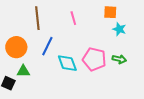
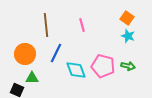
orange square: (110, 12) -> (127, 18), moved, turned 32

